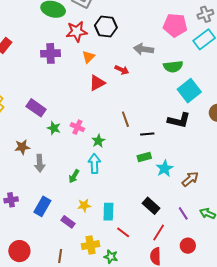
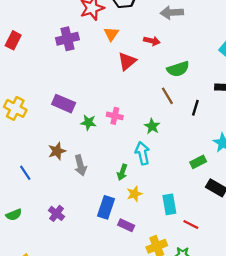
green semicircle: (173, 66) -> (178, 69), moved
black line: (147, 134) -> (195, 108), turned -56
green star: (98, 141) -> (152, 126), moved
green rectangle: (144, 157) -> (198, 162), moved
purple cross: (11, 200) -> (56, 213), turned -32
yellow star: (84, 205) -> (134, 194), moved
blue rectangle: (42, 206) -> (106, 207), moved

